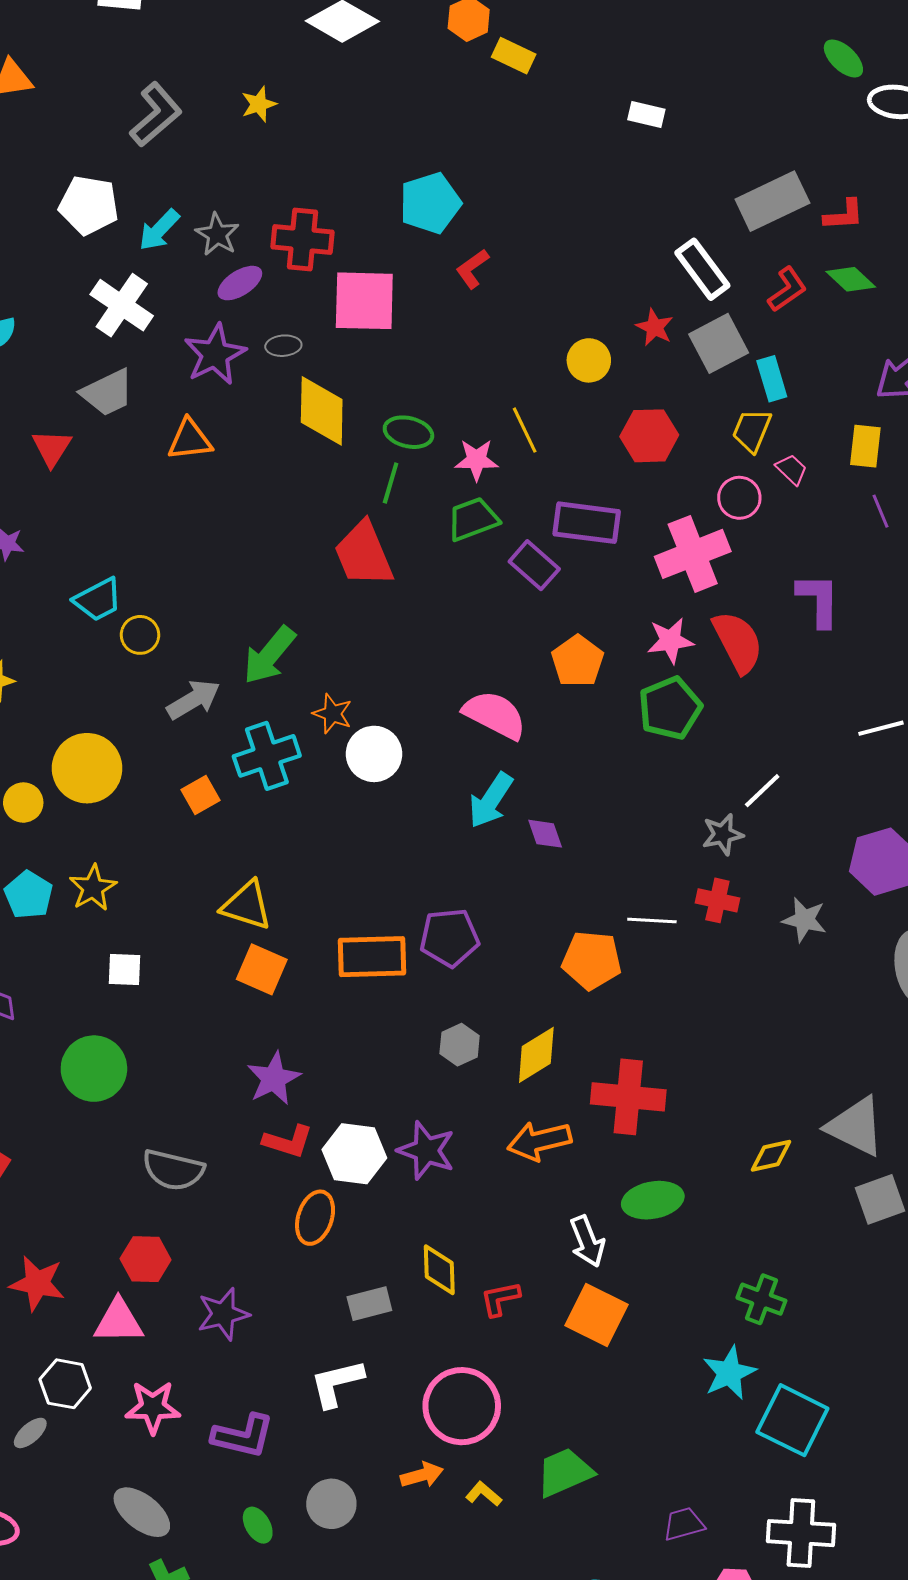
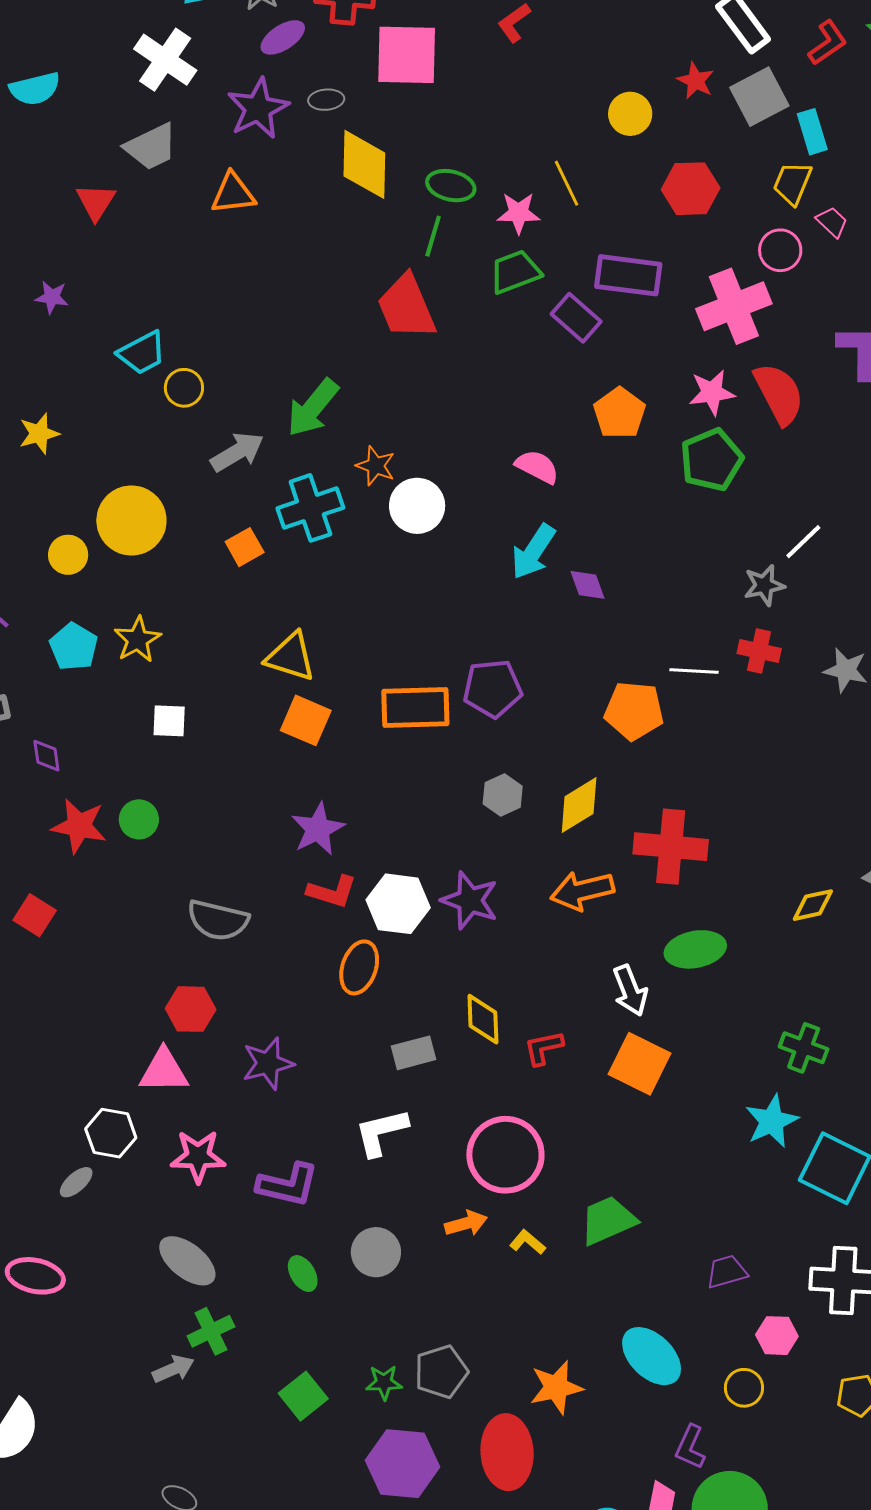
pink semicircle: (495, 715) -> (537, 467), size x0.7
green circle: (94, 1069) -> (139, 819), size x0.6
red star: (37, 1283) -> (79, 826), moved

